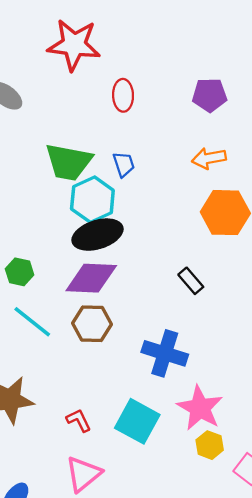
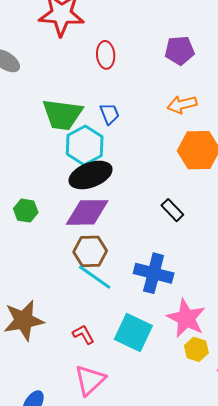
cyan line: (32, 322) -> (95, 277), moved

